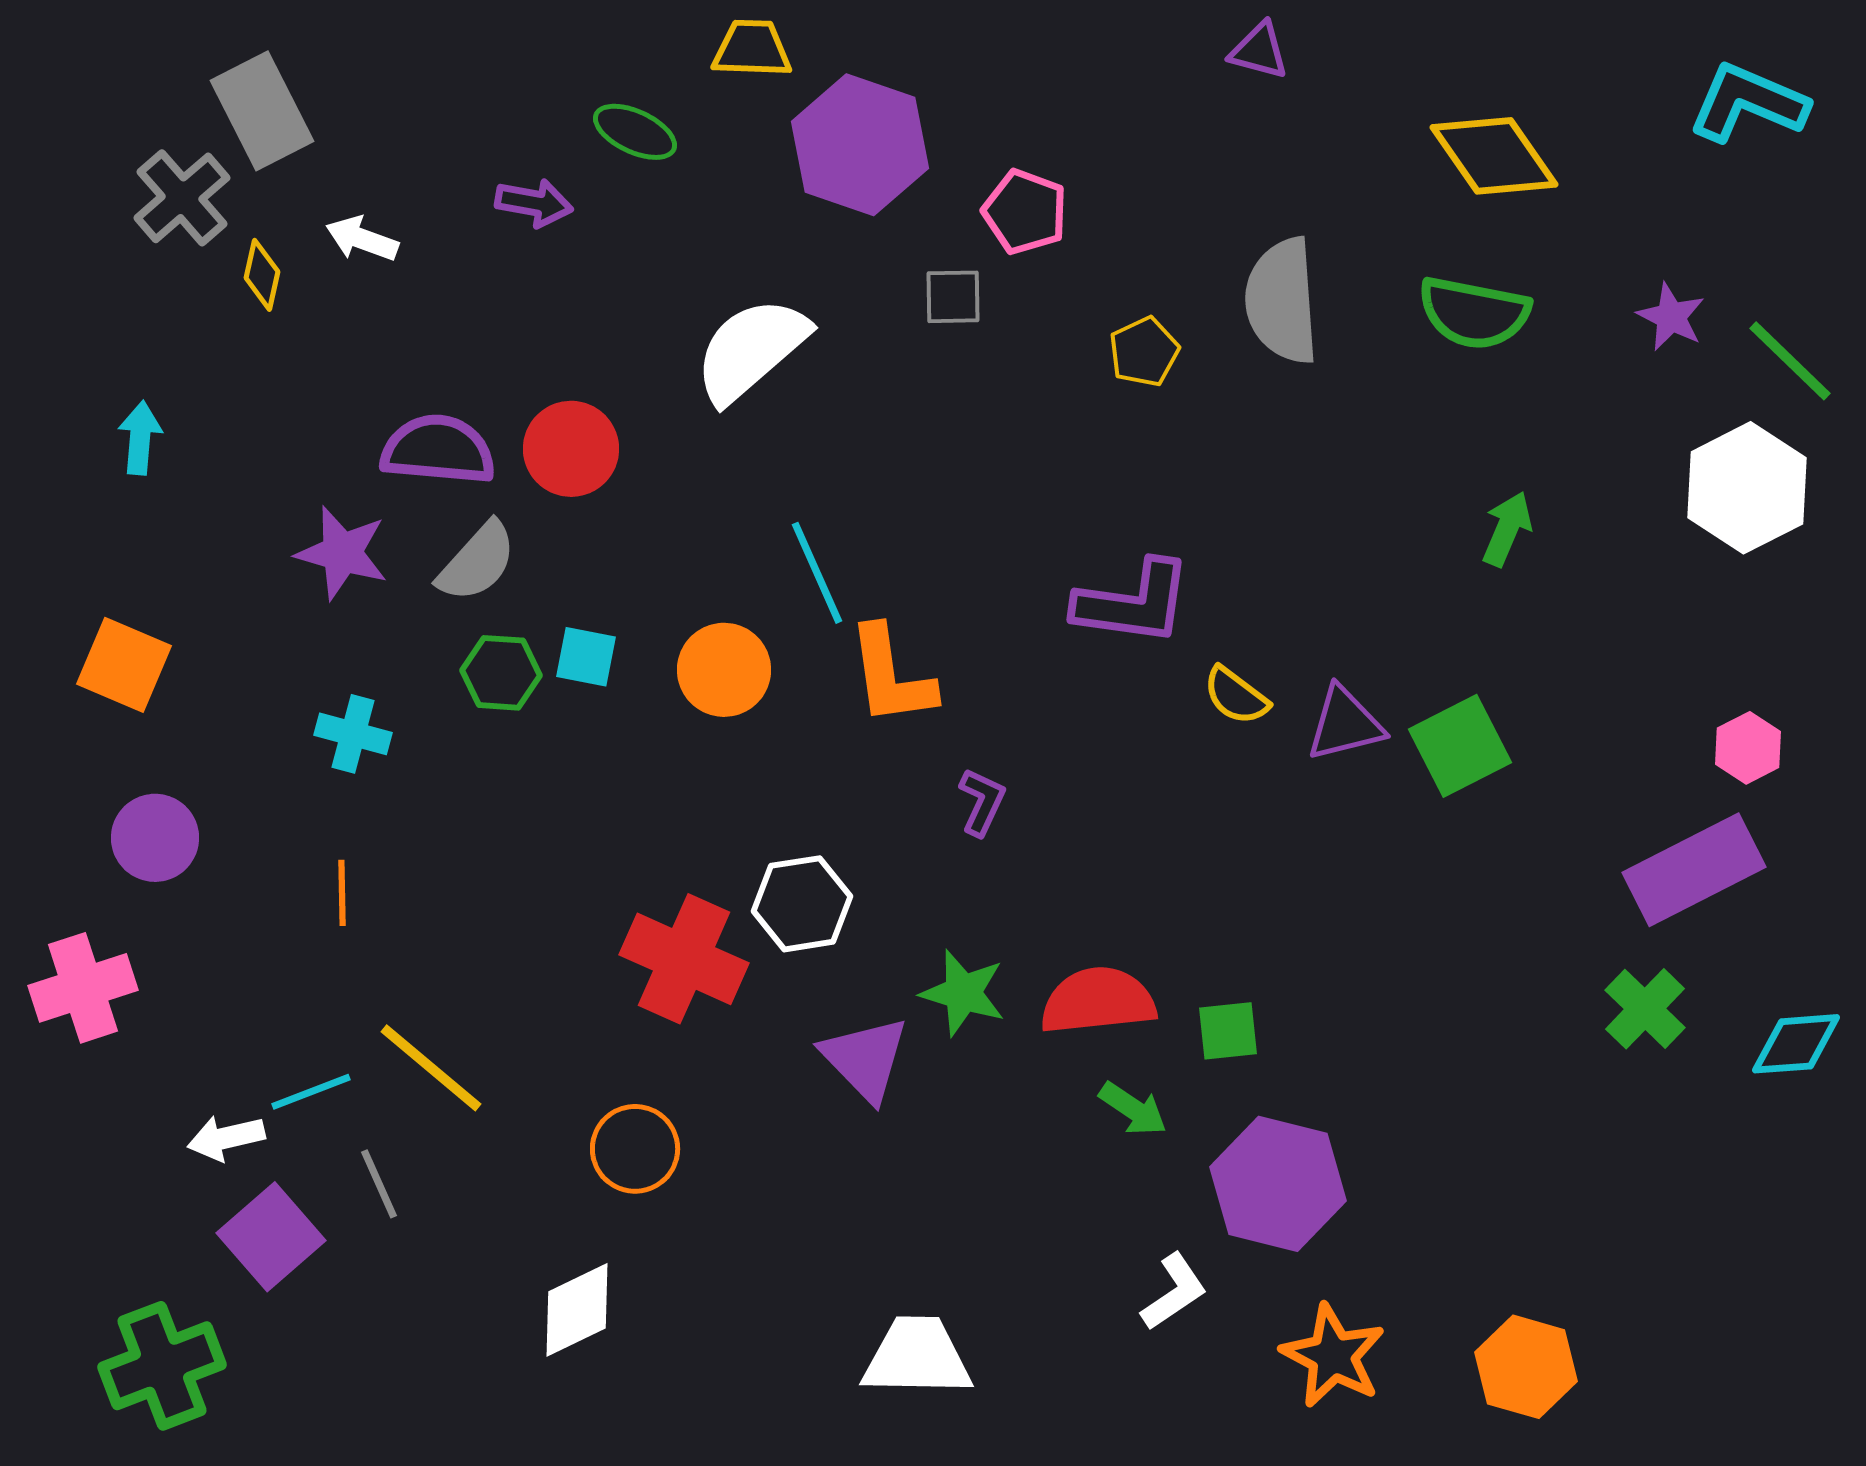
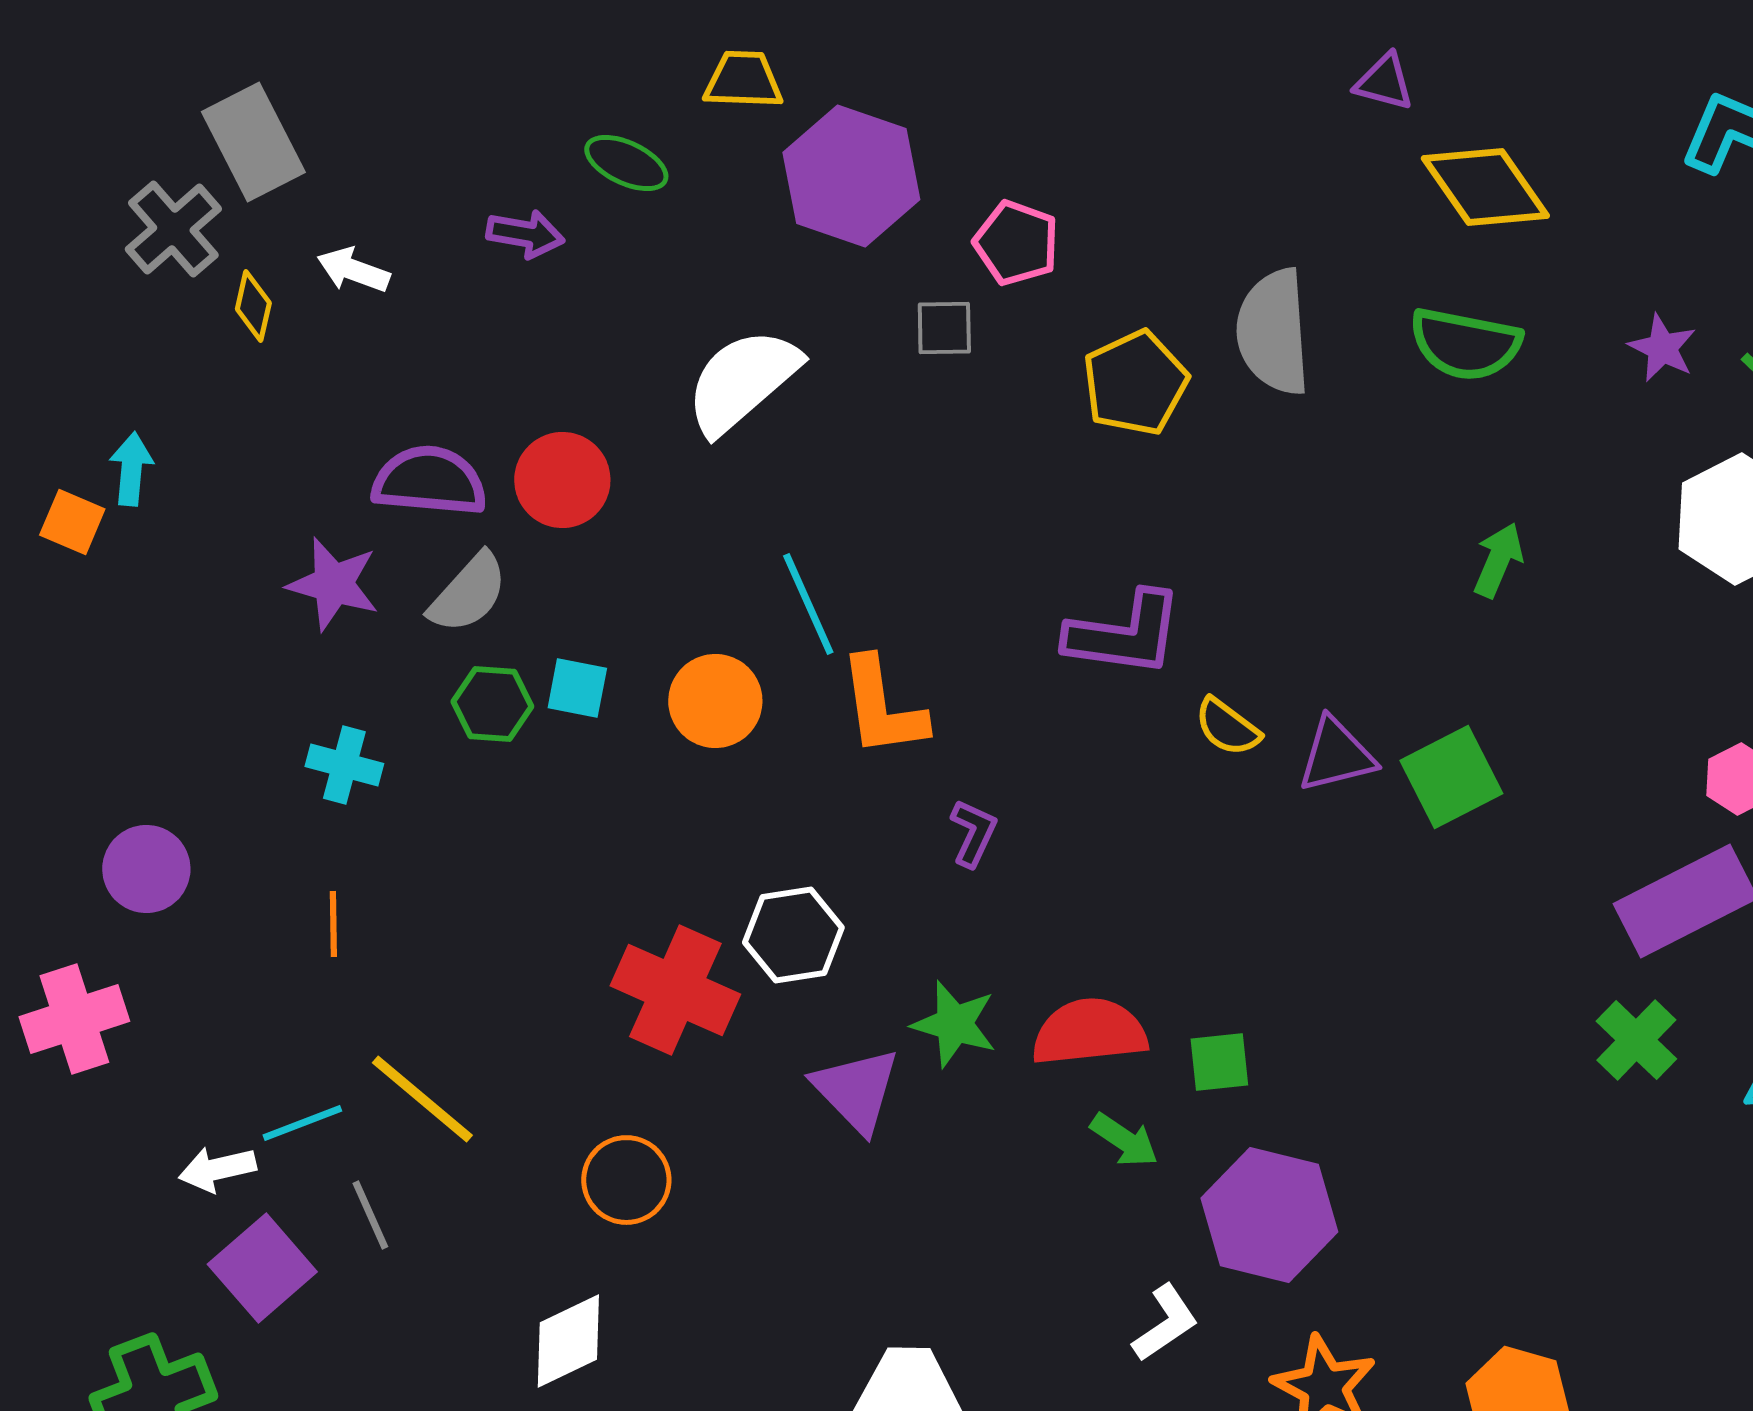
purple triangle: (1259, 51) -> (1384, 82), moved
yellow pentagon: (1144, 352) -> (1135, 383), size x1.5
orange square: (124, 665) -> (72, 522), moved, size x0.7

